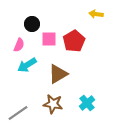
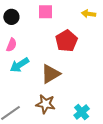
black circle: (32, 24) -> (11, 17), moved
pink square: (49, 39) -> (46, 12), moved
cyan cross: (87, 103) -> (82, 112), moved

